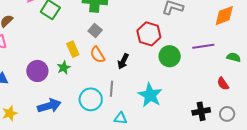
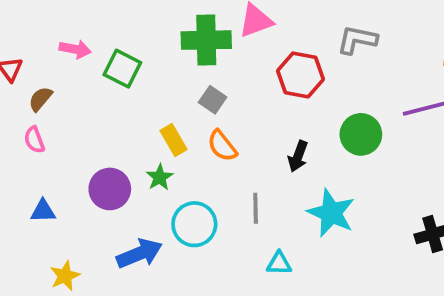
red hexagon: (149, 34) -> (300, 75), moved
black arrow: (123, 61) -> (298, 156), moved
cyan circle: (91, 99) -> (194, 224), moved

